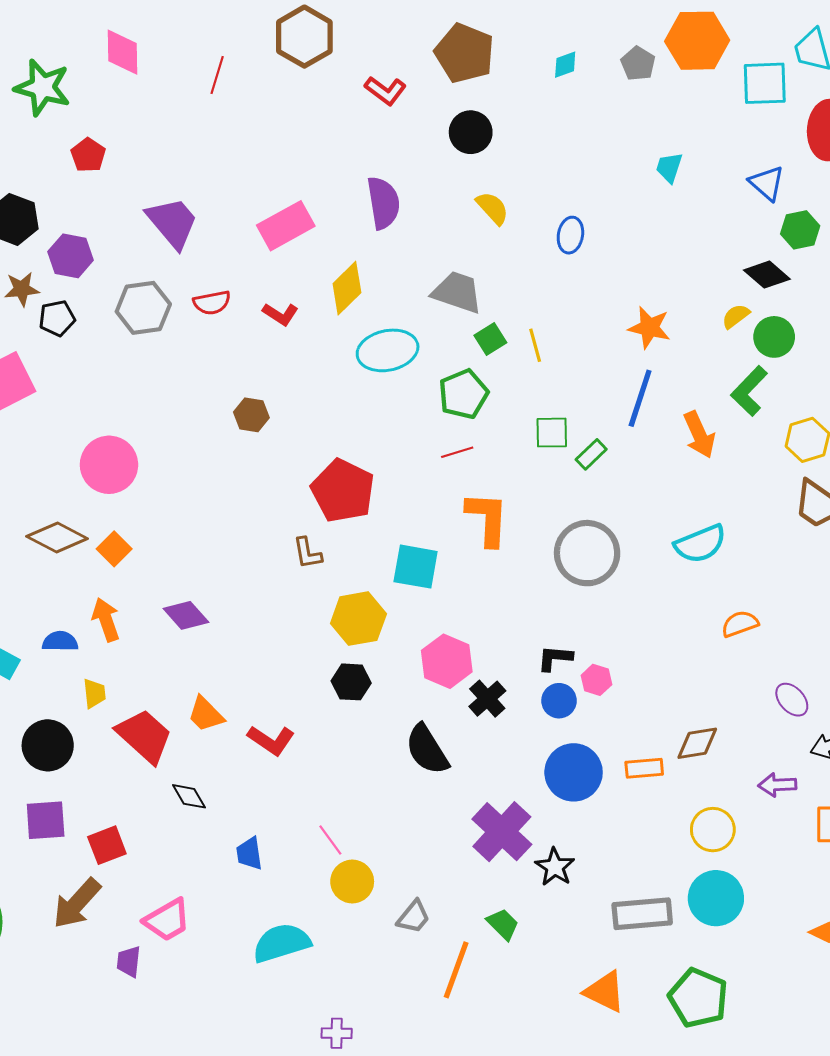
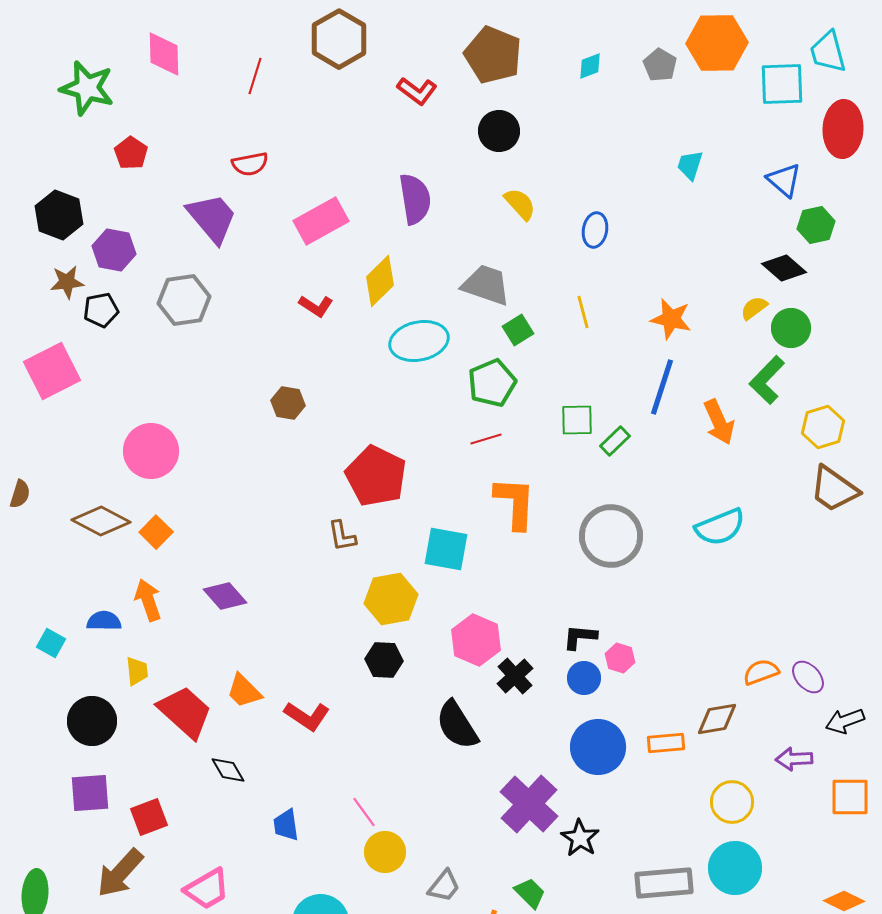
red semicircle: (212, 303) -> (250, 164), moved
yellow line: (535, 345) -> (583, 312), moved
orange semicircle: (740, 624) -> (761, 672), moved

